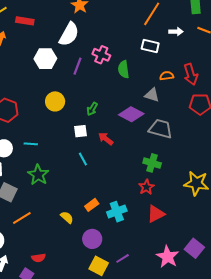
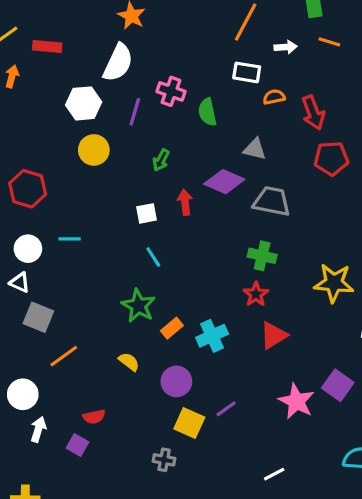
orange semicircle: (167, 76) -> (274, 97), moved
yellow circle: (55, 101) -> (94, 150), moved
green arrow: (92, 109) -> (161, 160), moved
red arrow: (106, 139) -> (185, 202), moved, turned 49
green star: (38, 175) -> (138, 306), moved
yellow semicircle: (67, 217) -> (129, 362), moved

